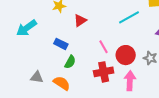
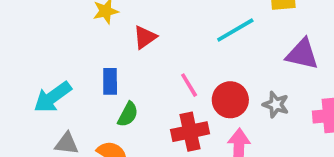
cyan arrow: (27, 28) -> (53, 97), moved
blue rectangle: (61, 44) -> (110, 81), turned 64

